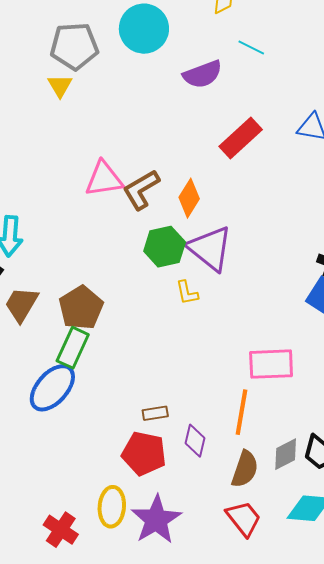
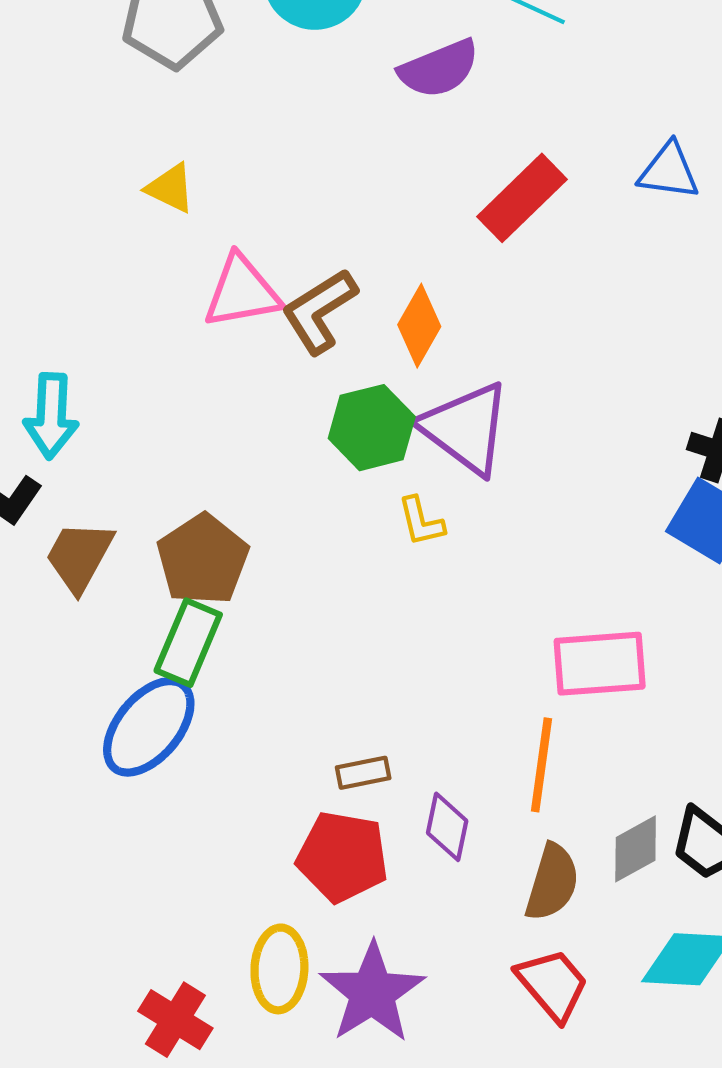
yellow triangle: (60, 86) -> (170, 188), moved, turned -32

